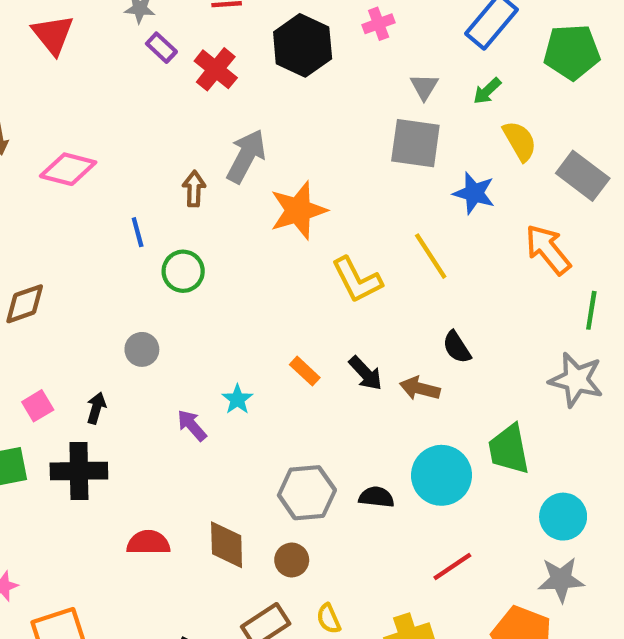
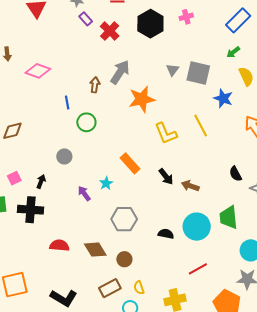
gray triangle: (424, 87) -> (172, 70), moved
black semicircle: (457, 347) -> (235, 174), moved
orange rectangle: (305, 371) -> (130, 163), moved, size x1.5
gray hexagon: (307, 493) -> (124, 219), moved
brown diamond: (227, 545) -> (95, 250), turned -35

